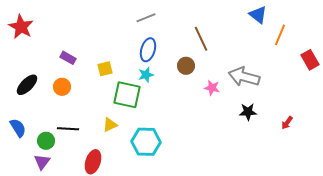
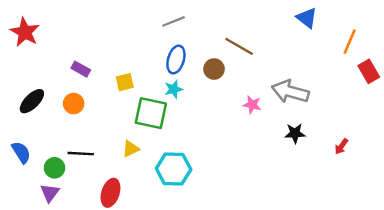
orange line: (280, 35) -> (350, 42), moved
brown line: (201, 39) -> (239, 46), turned -35
brown circle: (186, 66) -> (214, 69), moved

